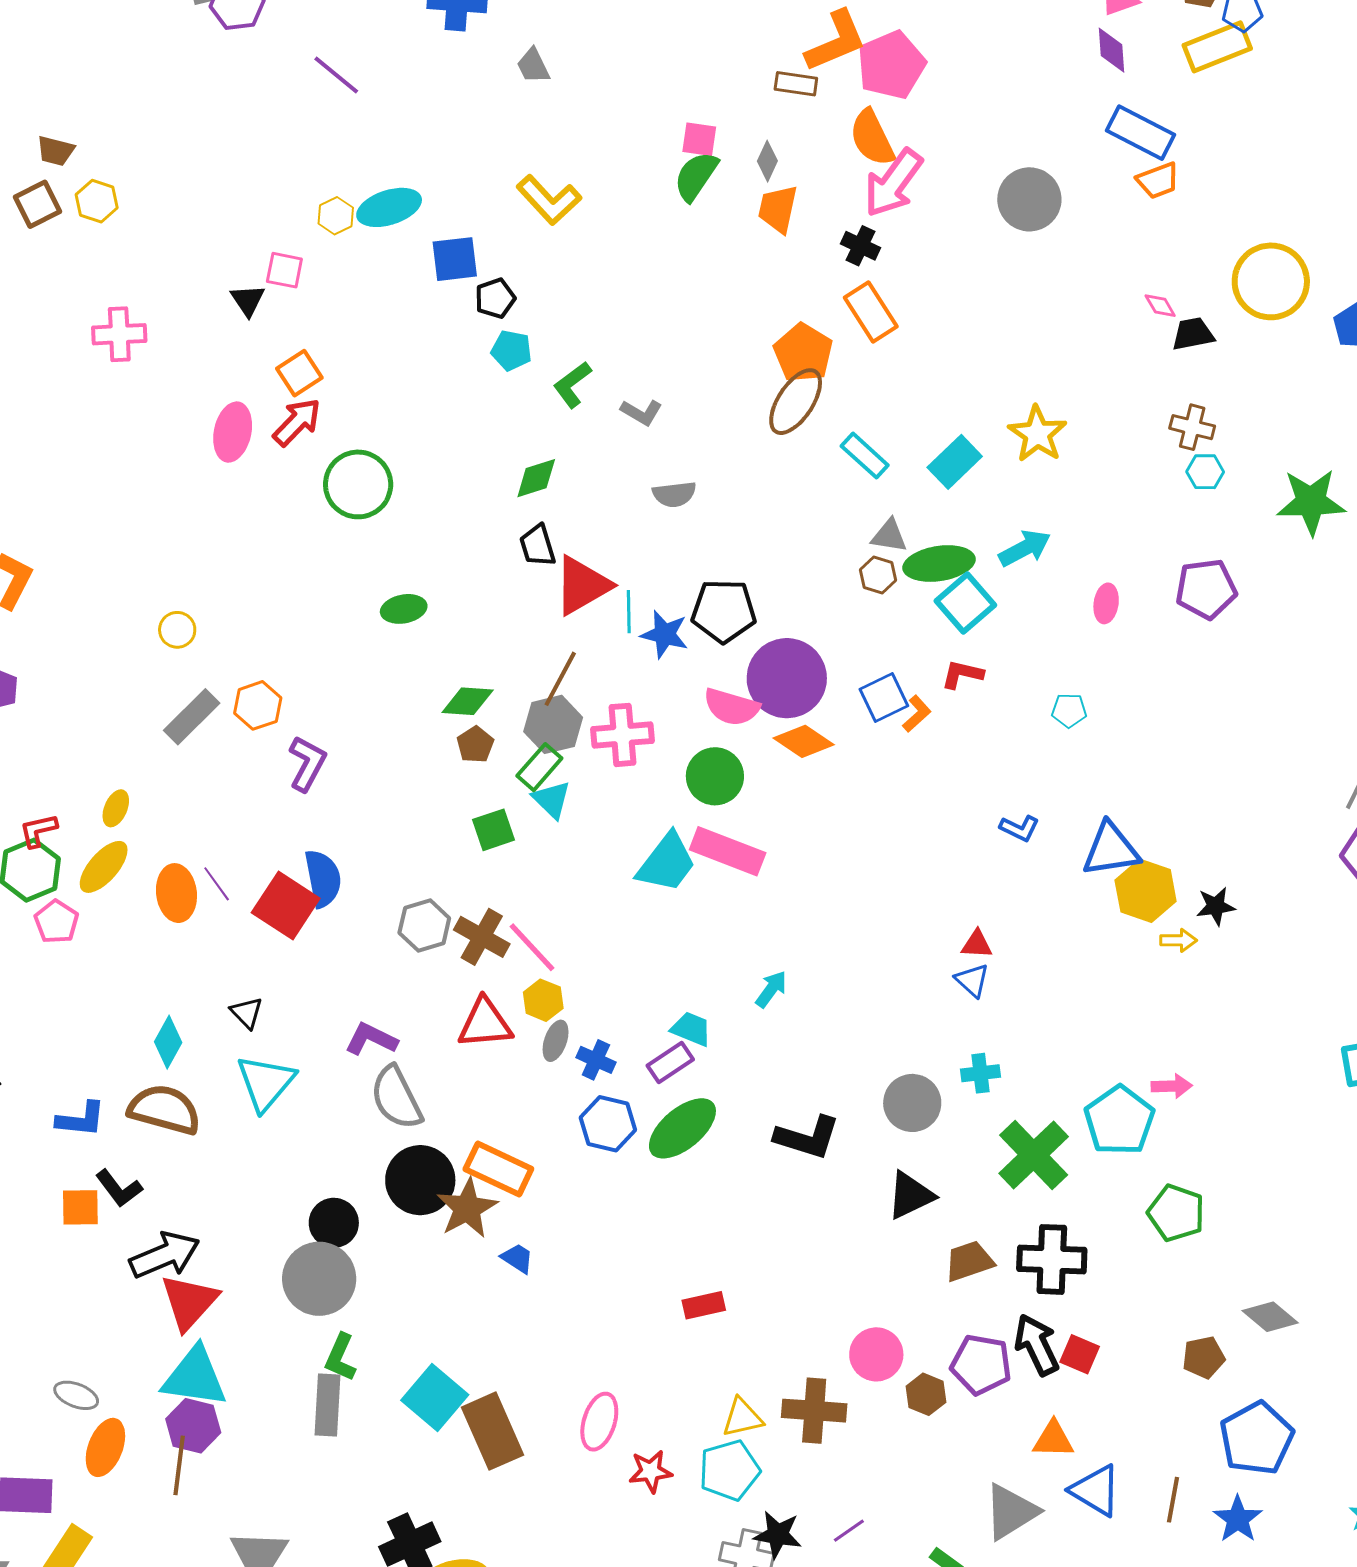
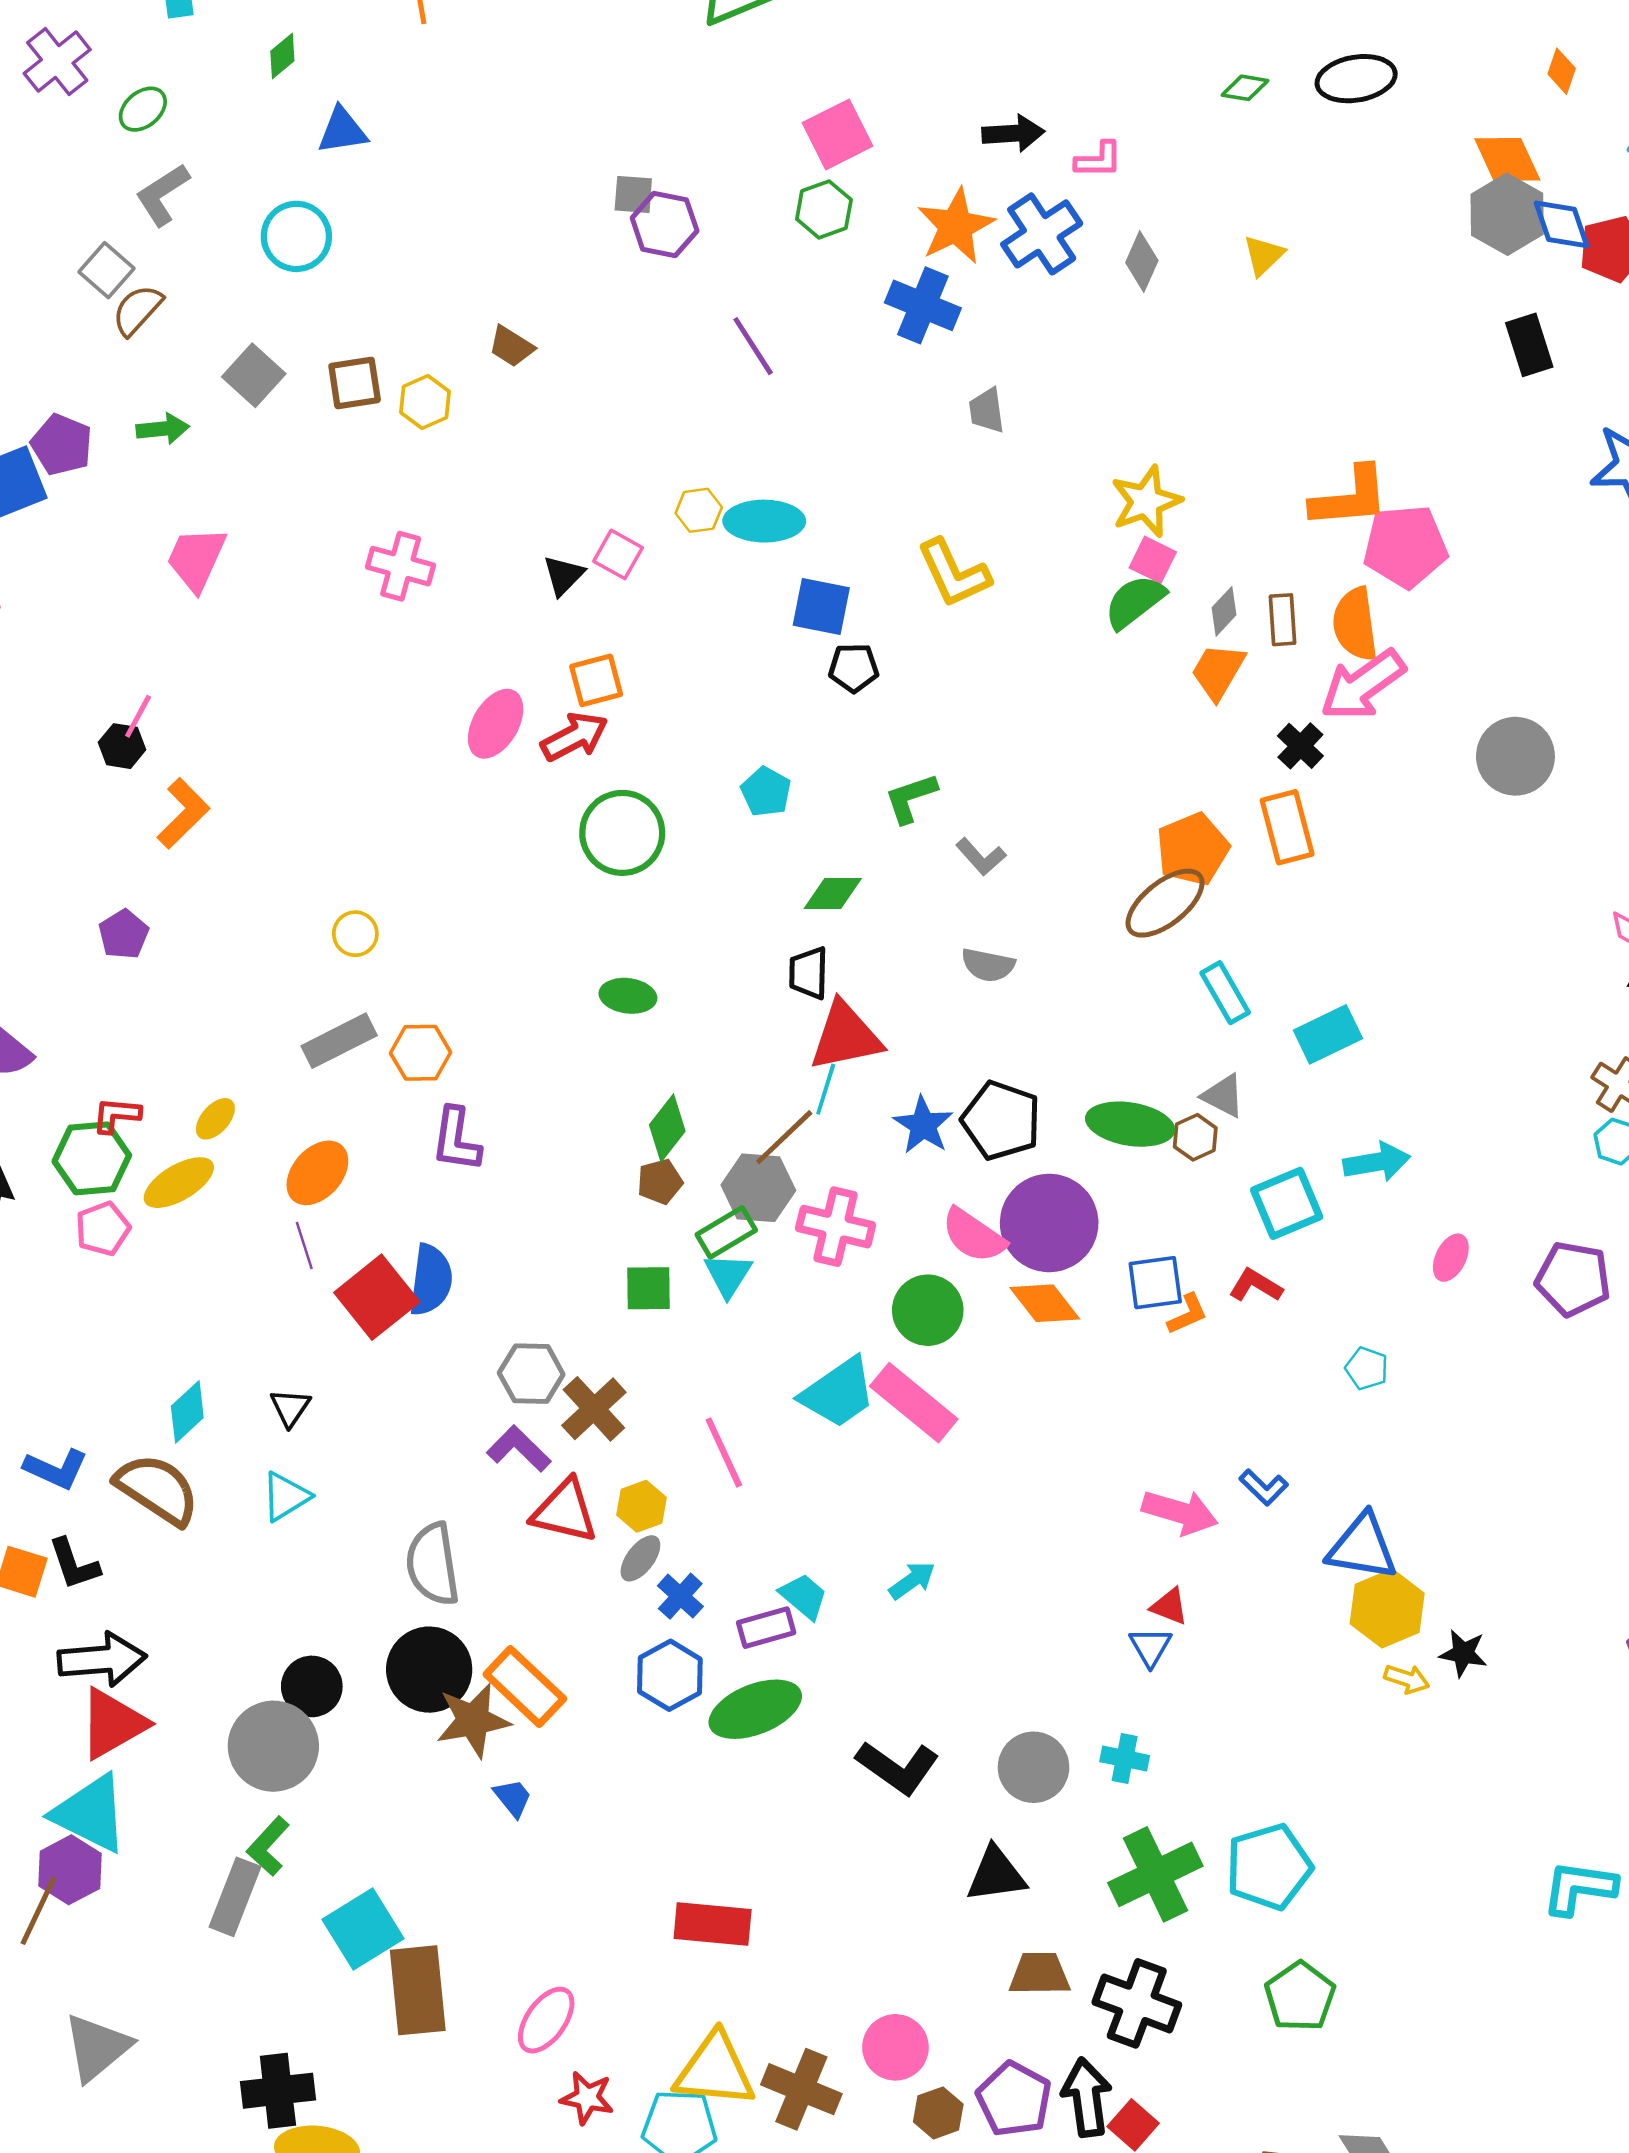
brown rectangle: (796, 84) -> (1282, 620), moved, turned 60
brown trapezoid: (55, 151) -> (511, 346), moved
cyan pentagon: (511, 350) -> (766, 792), moved
yellow star: (1037, 434) -> (1146, 501), moved
green ellipse: (939, 564) -> (1130, 1124), moved
cyan line: (629, 612) -> (826, 1089), moved
green diamond: (468, 701) -> (667, 1128), turned -74
purple L-shape: (307, 764) -> (456, 1140), turned 142
orange ellipse: (176, 893) -> (317, 1173), moved, turned 30
pink line: (532, 947) -> (724, 1452), moved
purple L-shape: (371, 1039) -> (519, 1449), moved
cyan triangle: (266, 1083) -> (286, 1497), size x0.7
pink arrow: (1172, 1086) -> (1180, 1512), moved, size x1.5
red rectangle: (704, 1305) -> (713, 1924), size x1.5
yellow triangle: (742, 1418) -> (715, 2070), size x1.6

